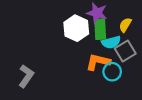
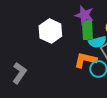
white hexagon: (76, 28) -> (50, 31), moved

